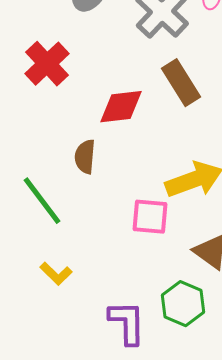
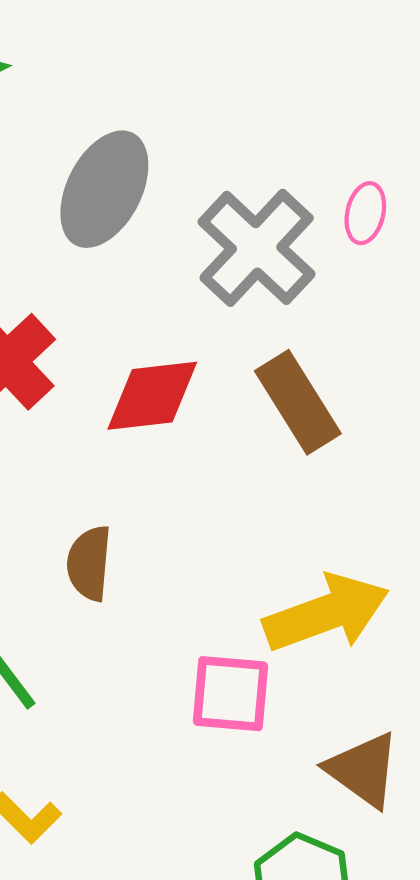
red diamond: (121, 107) -> (152, 396), moved

